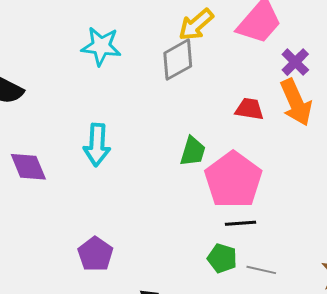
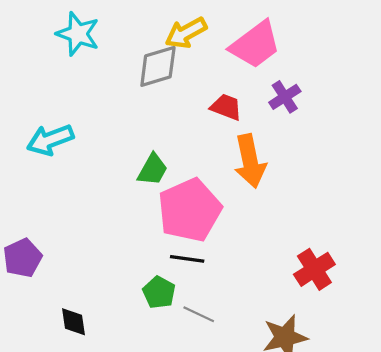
orange arrow: (296, 102) -> (250, 161), moved
red trapezoid: (249, 109) -> (226, 107), moved
cyan arrow: (97, 145) -> (50, 140), turned 54

